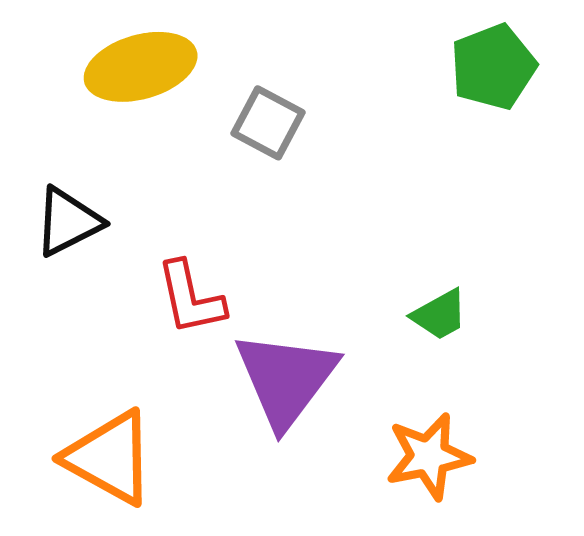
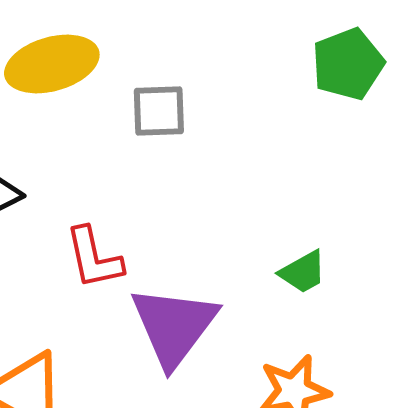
gray square: (268, 123) -> (159, 111), turned -30

